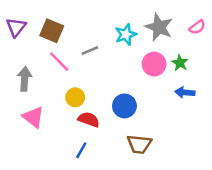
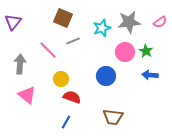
gray star: (159, 27) -> (129, 22), turned -30
brown square: (52, 31) -> (63, 18), moved
blue circle: (124, 106) -> (106, 76), moved

